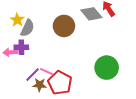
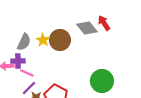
yellow star: (17, 20) -> (43, 40), moved
pink line: (47, 72) -> (27, 73), moved

